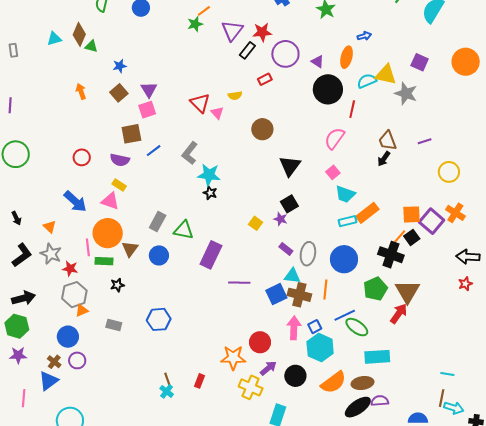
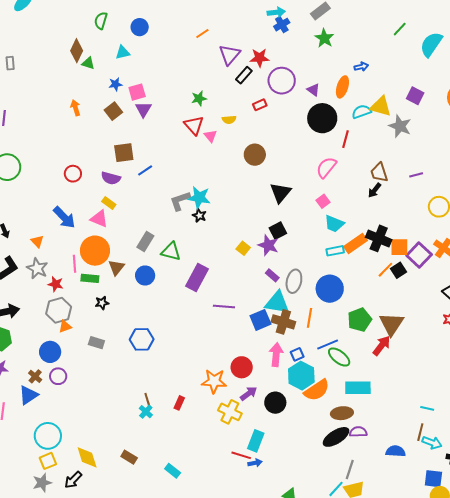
green star: (195, 24) -> (199, 98), moved
cyan triangle: (54, 39) -> (123, 52), moved
pink square: (147, 110) -> (137, 92), moved
gray L-shape: (190, 153) -> (180, 201), moved, turned 30
purple star: (280, 219) -> (268, 245), size x1.5
black cross: (391, 255) -> (379, 238), moved
cyan triangle: (292, 276) -> (277, 303), size x1.5
orange semicircle: (333, 382) -> (317, 390), moved

